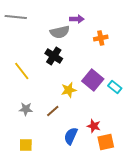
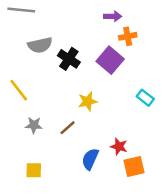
purple arrow: (77, 19) -> (113, 16), moved
gray semicircle: (60, 32) -> (40, 45), moved
yellow line: (22, 71) -> (19, 90), moved
purple square: (93, 80) -> (110, 60), moved

